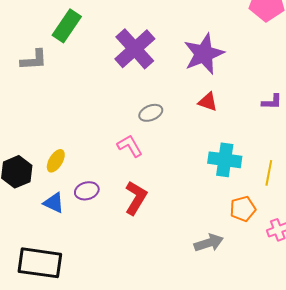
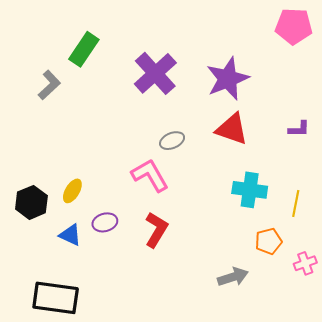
gray L-shape: (34, 60) -> (49, 85), turned -40
red triangle: (208, 102) -> (232, 129), size x1.6
pink L-shape: (130, 146) -> (150, 175), size x1.4

